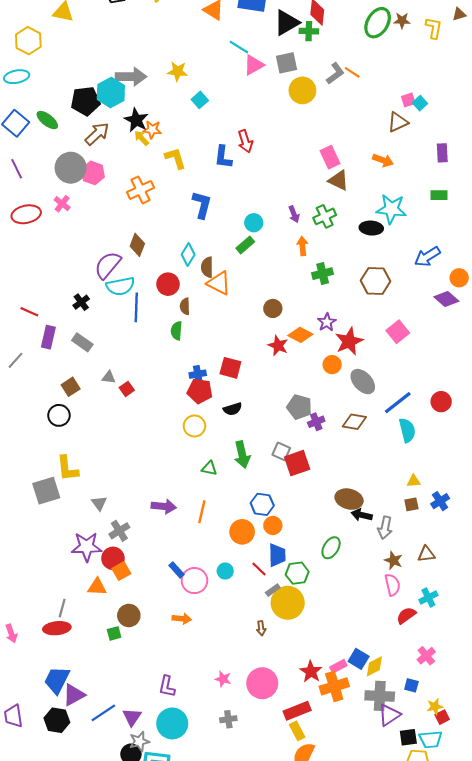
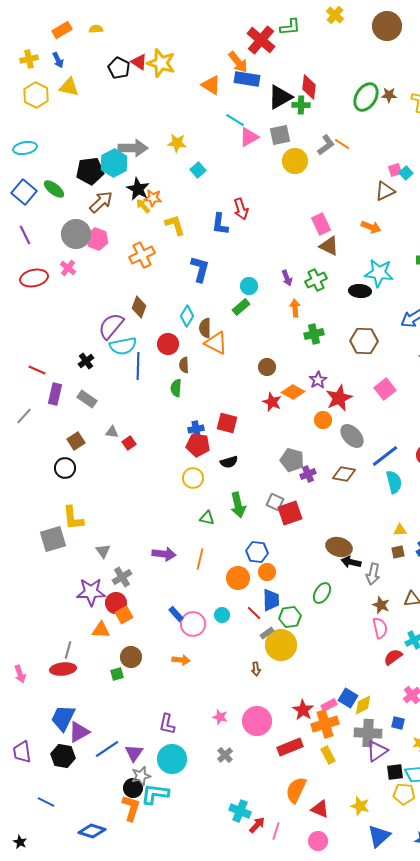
yellow hexagon: (28, 41) -> (36, 95), moved
gray cross: (228, 719) -> (225, 755), turned -35
yellow rectangle: (297, 731) -> (328, 755), moved

